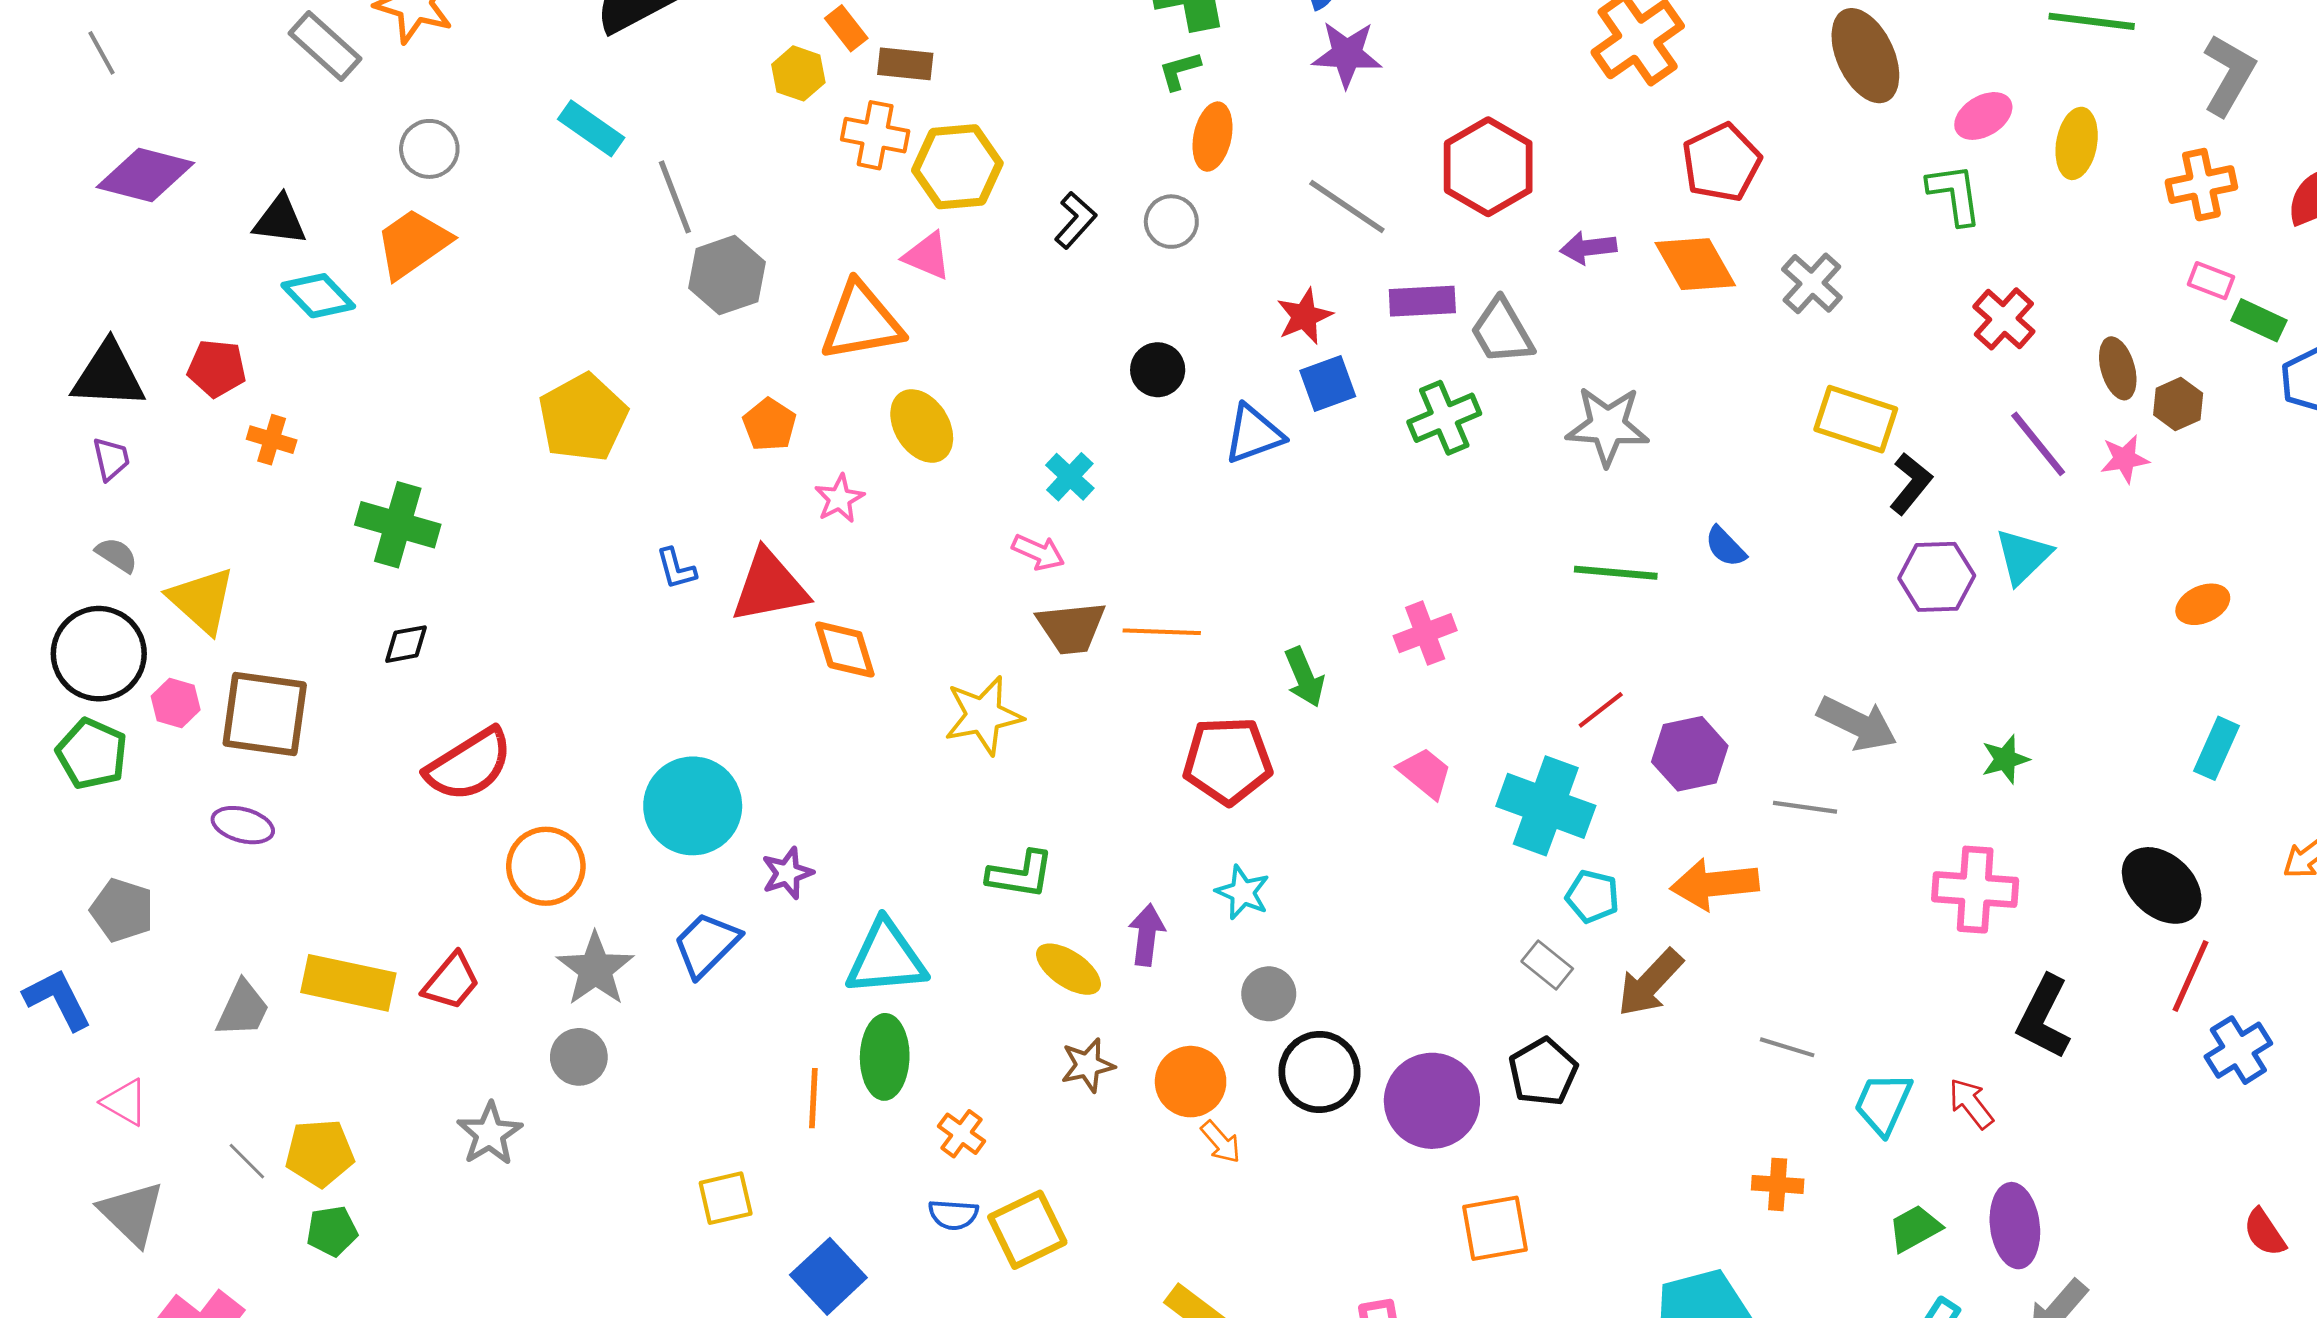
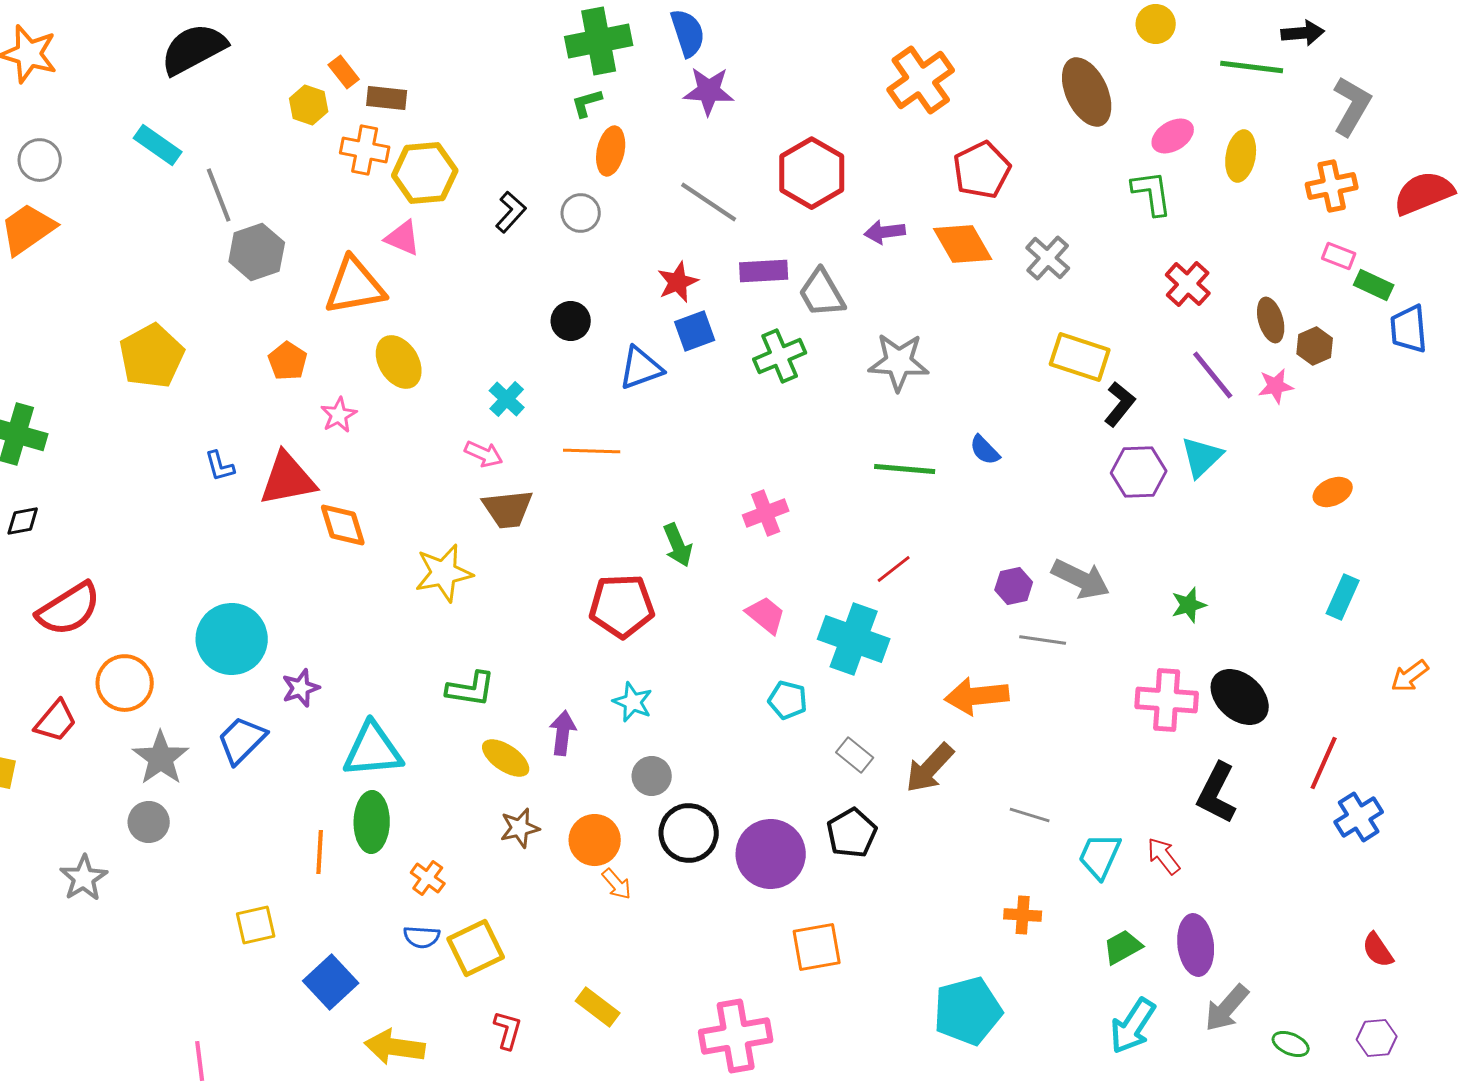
orange line: (1162, 632) -> (592, 451), moved
purple hexagon: (1690, 754) -> (1014, 586), moved, size x0.7
black ellipse: (2162, 885) -> (1240, 697), moved
cyan pentagon: (1592, 896) -> (788, 700), moved
red trapezoid: (451, 981) -> (56, 721), moved

